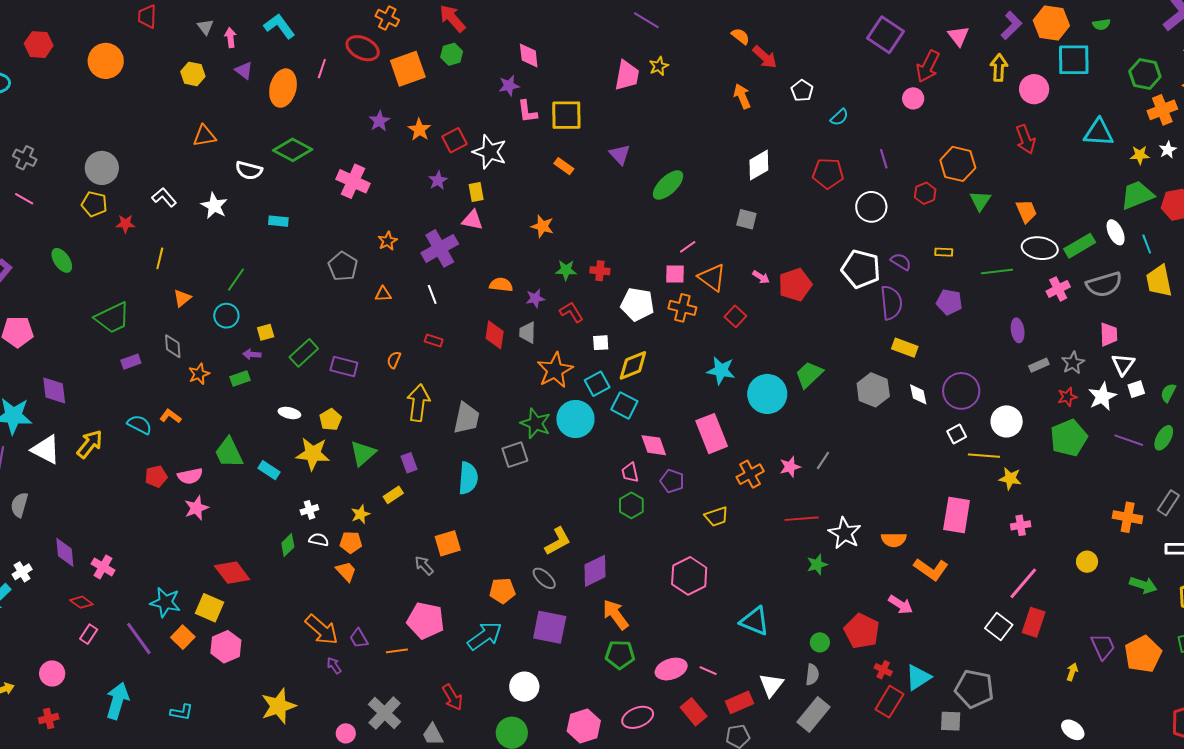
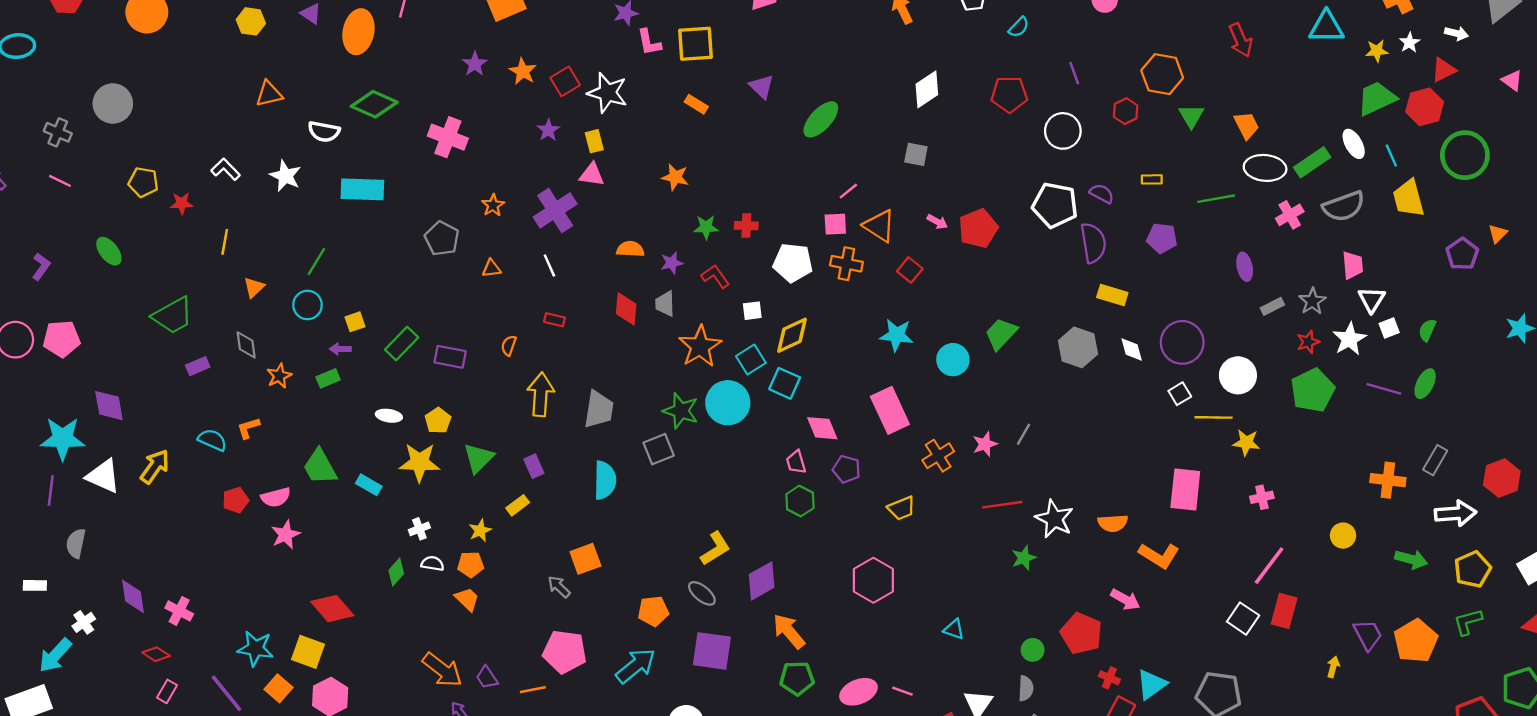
gray circle: (102, 168) -> (113, 104), moved
cyan rectangle: (278, 221) -> (362, 189), size x1.8
cyan circle: (767, 394) -> (953, 360), size x0.7
orange L-shape: (170, 416) -> (248, 428), turned -50
cyan triangle: (755, 621) -> (954, 629), size x0.6

